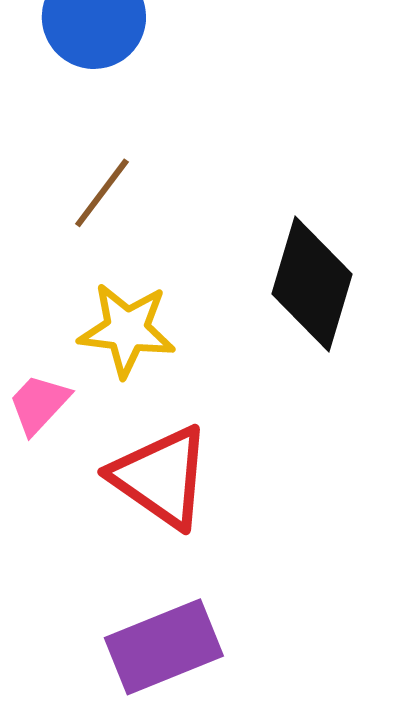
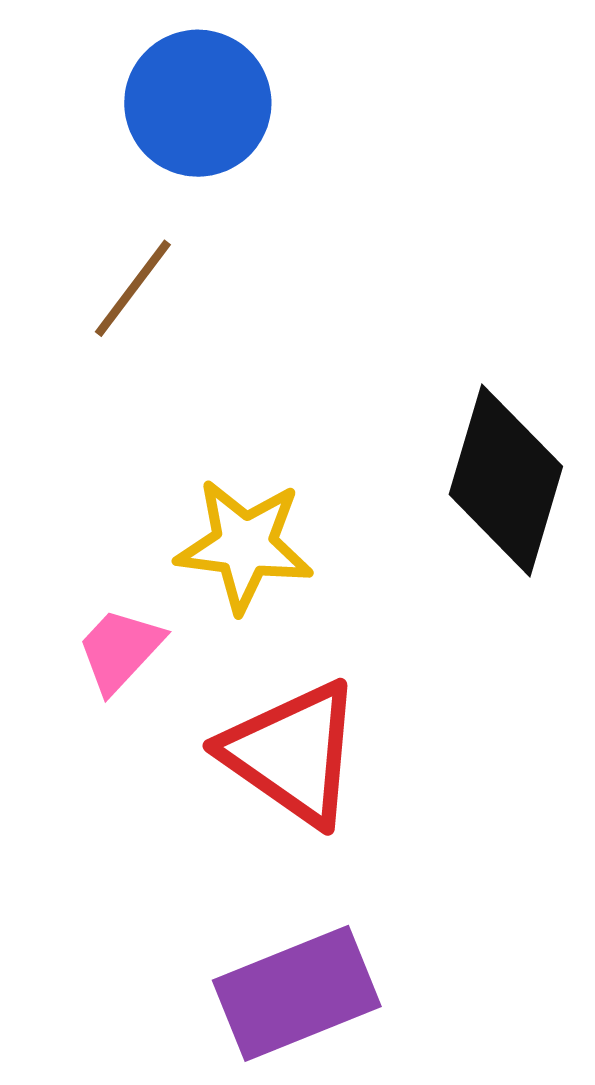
brown line: (102, 193) -> (133, 288), moved

